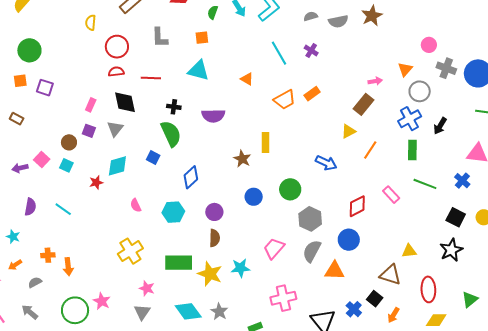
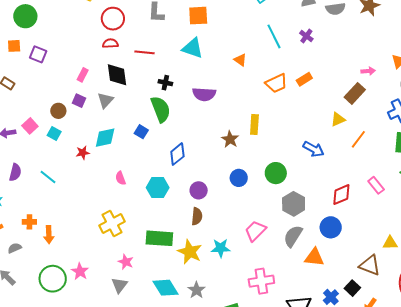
orange square: (202, 38) -> (198, 16), size x1.5

